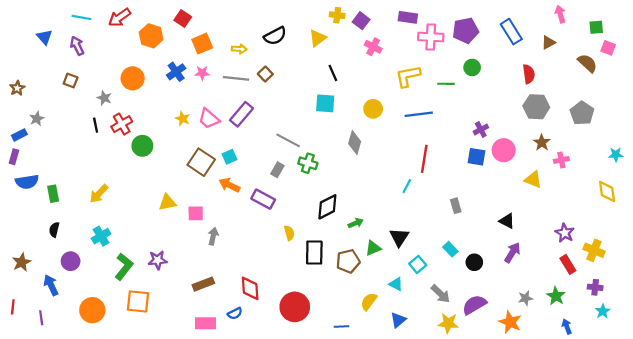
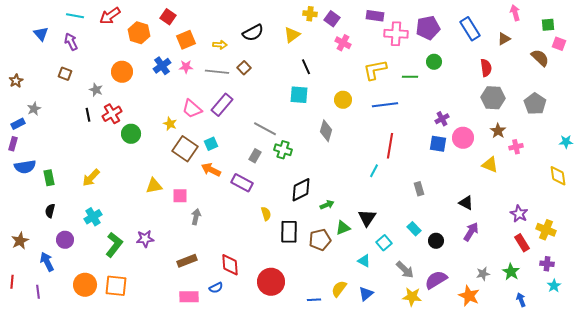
yellow star: (183, 119) -> (170, 124), moved
orange square: (138, 301) -> (116, 286), moved
yellow semicircle: (369, 301) -> (339, 289), moved

